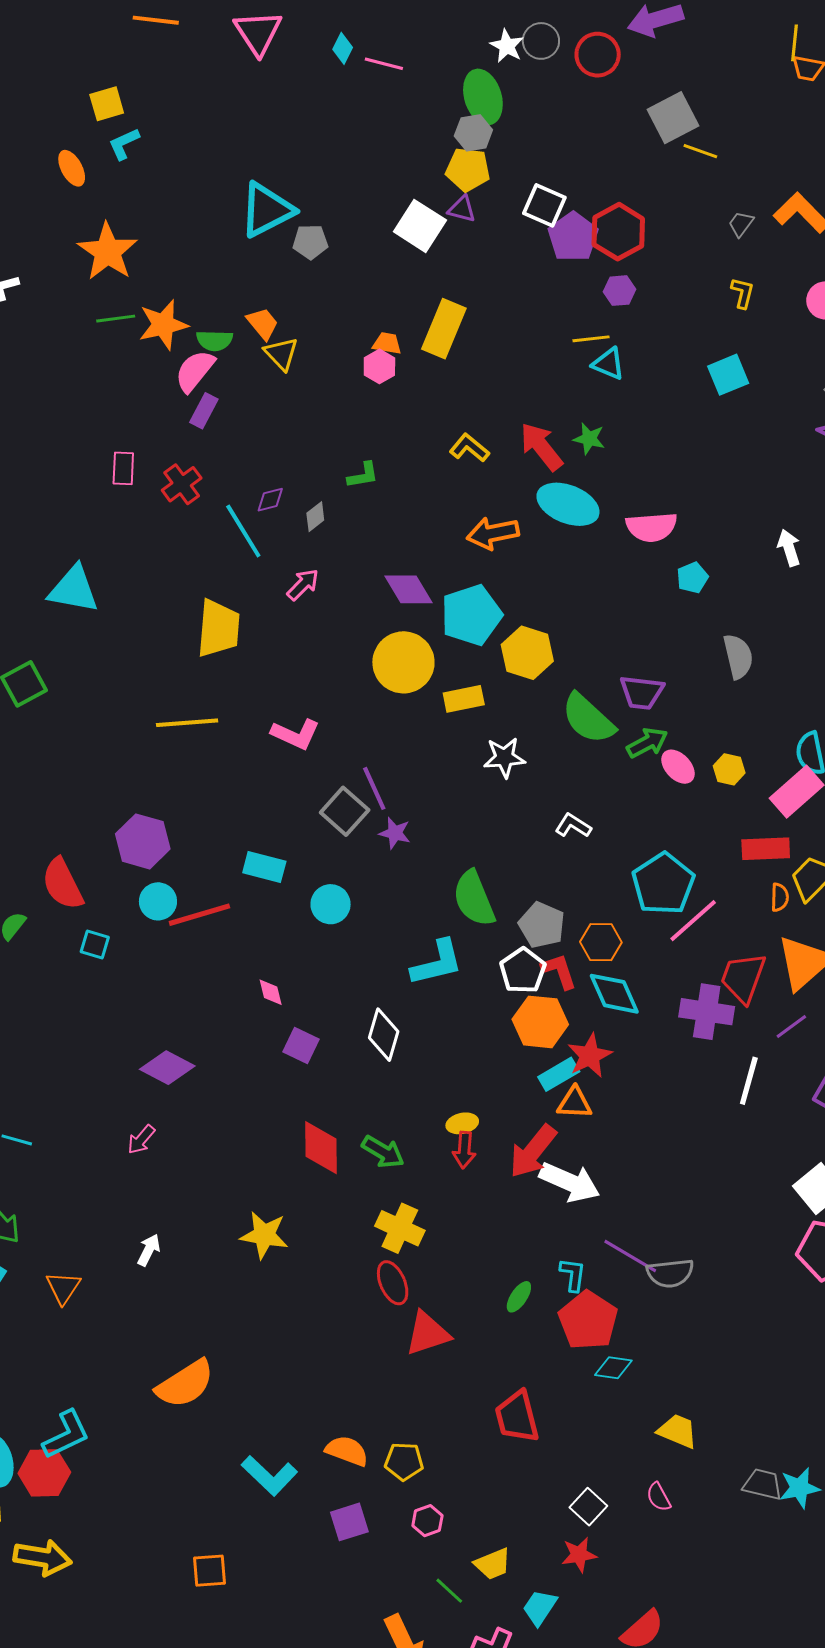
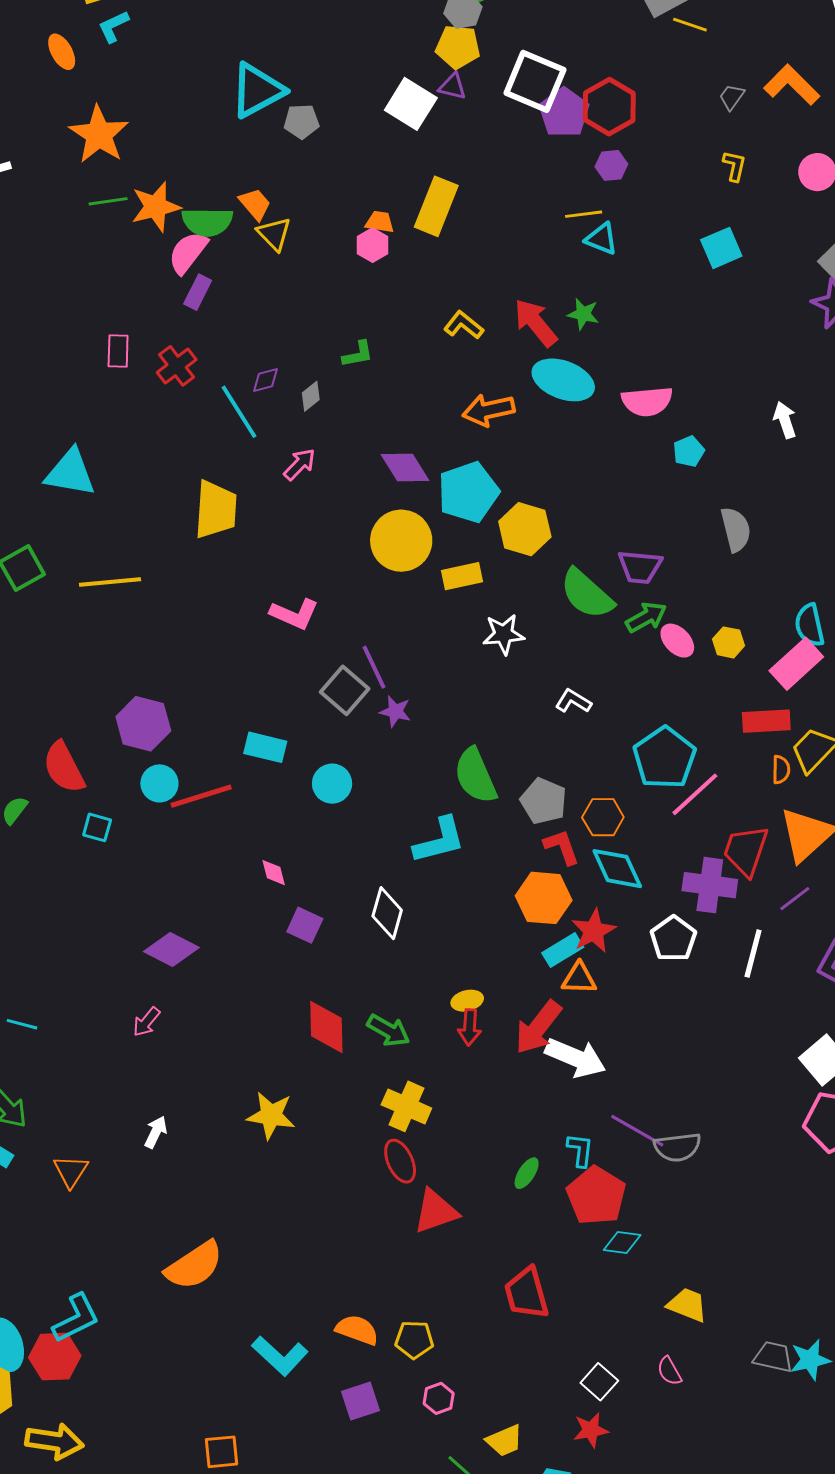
white square: (544, 205) -> (535, 81), size x1.4
green semicircle: (214, 341) -> (207, 222), size x1.4
yellow line: (187, 723) -> (110, 582), moved
white pentagon: (523, 971) -> (673, 939), moved

